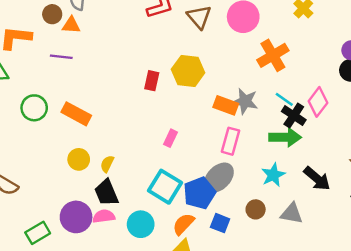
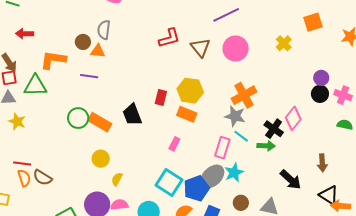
orange cross: (273, 55) -> (244, 95), moved
cyan line: (284, 99) -> (241, 136), moved
orange rectangle: (226, 105) -> (187, 114), moved
green circle: (34, 108) -> (78, 118), moved
green arrow: (285, 137) -> (266, 146), size x0.7
yellow semicircle: (107, 164) -> (117, 179), moved
cyan star: (273, 175) -> (234, 173), moved
black trapezoid: (106, 193) -> (132, 115), moved

